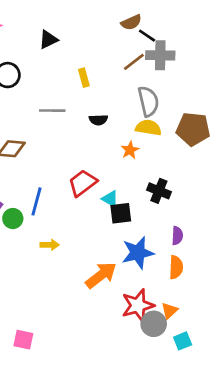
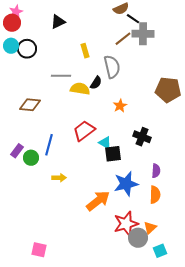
gray semicircle: (148, 101) -> (112, 67), moved
black semicircle: (98, 120) -> (96, 83), turned -56
yellow semicircle: (148, 128) -> (80, 89), moved

